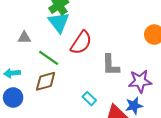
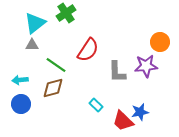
cyan triangle: (59, 22) -> (35, 23), moved, turned 30
purple star: (140, 81) -> (146, 66), moved

